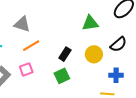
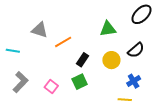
orange line: (31, 46) -> (63, 42), moved
pink square: (26, 69) -> (51, 86), moved, turned -32
blue cross: (116, 75) -> (134, 81), turned -32

